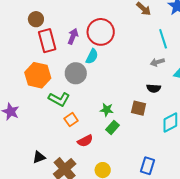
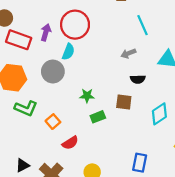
red rectangle: (47, 41) -> (19, 40), turned -50
gray arrow: (157, 62) -> (128, 53), moved
green L-shape: (59, 99) -> (26, 108), moved
green star: (107, 110) -> (87, 96), moved
green rectangle: (113, 127) -> (98, 117), moved, turned 32

